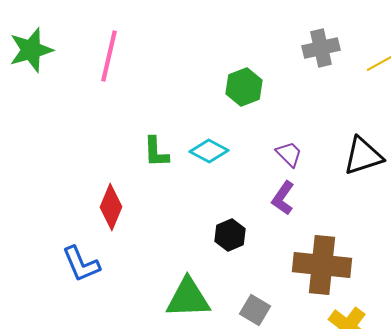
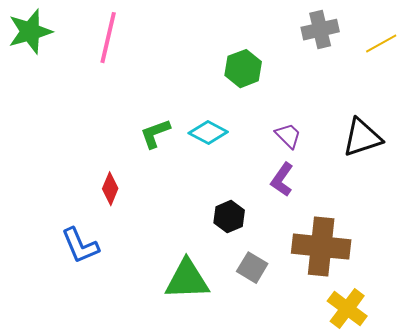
green L-shape: (156, 152) -> (155, 134), turned 72
red diamond: (111, 207) -> (110, 189), size x0.7
gray square: (255, 310) -> (252, 268), moved

